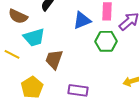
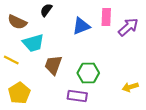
green hexagon: (106, 41) -> (88, 73), moved
yellow pentagon: (32, 87) -> (19, 93), moved

